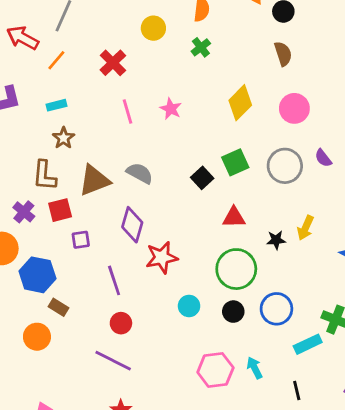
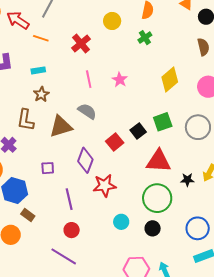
orange line: (56, 60) -> (41, 38), turned 63
gray semicircle: (140, 173) -> (87, 111), moved
red square: (60, 210) -> (115, 142), moved, turned -30
red triangle: (234, 217) -> (158, 161), size x1.5
blue circle: (276, 309) -> (198, 228), moved

